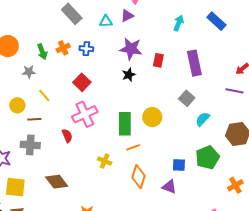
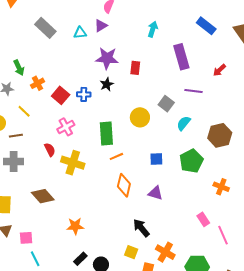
blue rectangle: (216, 21) -> (206, 26), moved
orange cross: (63, 48) -> (38, 83), moved
blue cross: (86, 49) -> (84, 94), moved
purple rectangle: (194, 63) -> (181, 57), moved
purple line: (234, 91) -> (193, 91), moved
pink cross: (85, 114) -> (66, 127), size x0.7
yellow circle: (152, 117) -> (140, 117), moved
yellow cross: (105, 161) -> (73, 163), moved, size x1.6
blue square: (179, 165) -> (156, 159), moved
orange cross: (235, 185) -> (221, 187), turned -35

